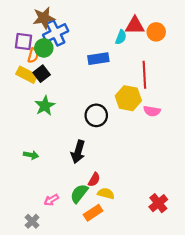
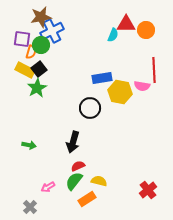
blue rectangle: (98, 59) -> (102, 78), moved
red line: (144, 75) -> (154, 70), moved
green star: (45, 106) -> (37, 88), moved
pink semicircle: (152, 111) -> (142, 86), moved
red semicircle: (94, 180) -> (78, 166), moved, turned -144

